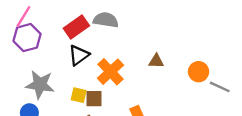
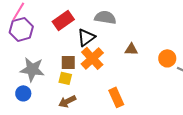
gray semicircle: (106, 20) -> (105, 17), moved
black triangle: (79, 55) -> (86, 37), moved
brown square: (94, 99) -> (68, 62), moved

